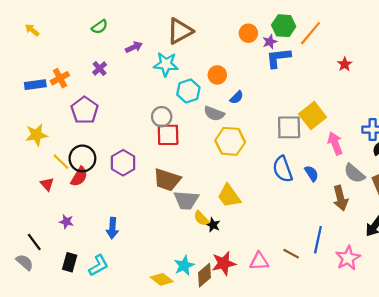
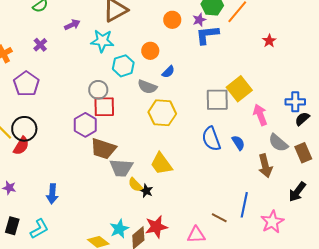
orange circle: (248, 33) -> (172, 20), moved
purple hexagon: (123, 163) -> (85, 125), moved
pink triangle: (259, 261) -> (196, 235), moved

